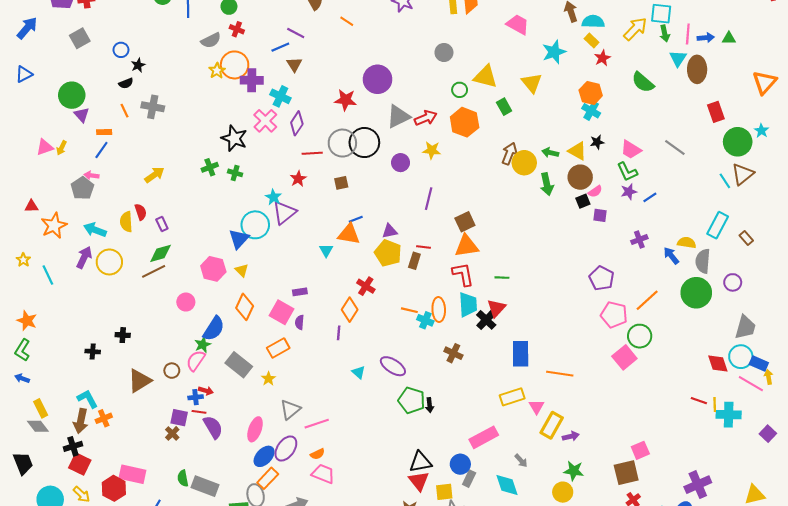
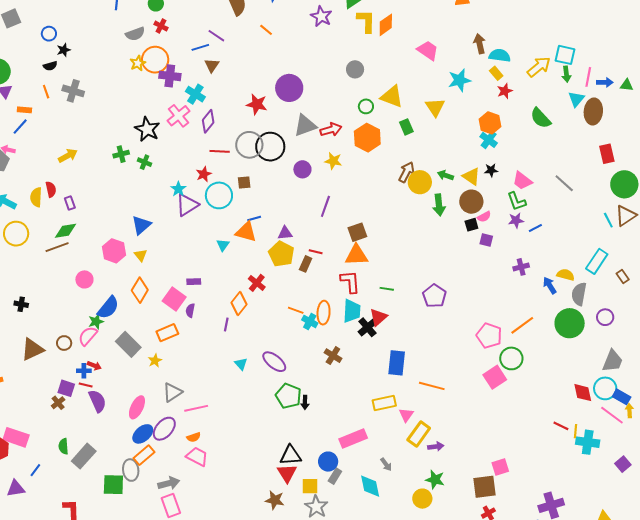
cyan circle: (255, 225) -> (219, 195), moved
purple pentagon: (602, 278) -> (434, 296), moved
gray rectangle: (205, 486) -> (84, 456), turned -75

